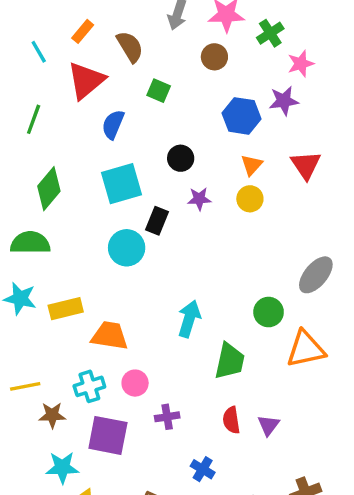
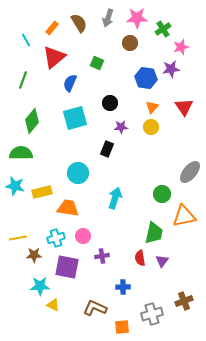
brown semicircle: (130, 47) -> (79, 23), moved
black rectangle: (157, 221) -> (107, 149), moved
cyan circle: (127, 248) -> (78, 173), moved
green trapezoid: (230, 361) -> (154, 233), moved
blue cross: (203, 469) -> (123, 287), turned -32

